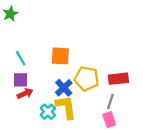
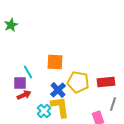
cyan line: (21, 58) -> (28, 72), moved
gray line: (110, 101) -> (113, 104), moved

